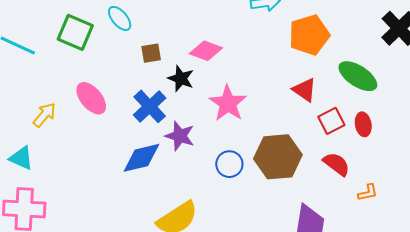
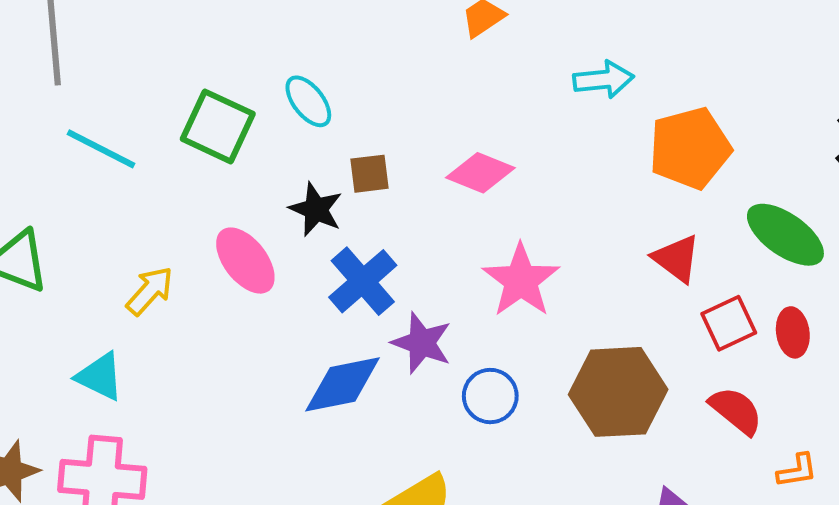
black star: (181, 79) -> (316, 209), moved
blue circle: (229, 164) -> (490, 396), moved

